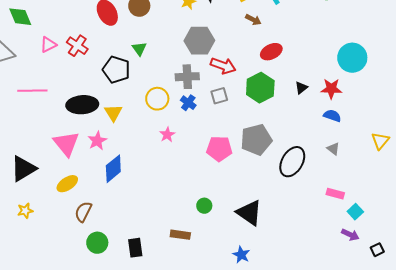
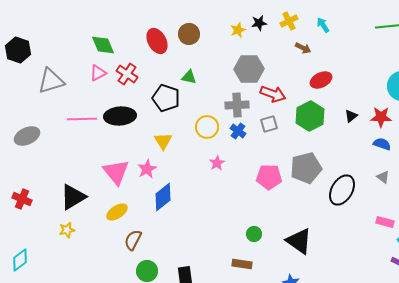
green diamond: (20, 17) -> (103, 45), moved
green triangle: (139, 49) -> (189, 77), turned -42
black ellipse: (82, 105) -> (120, 116), moved
yellow star: (25, 211) -> (67, 230), moved
brown rectangle: (180, 235) -> (242, 264), moved

